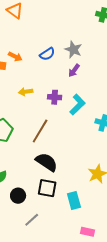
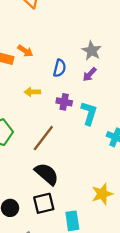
blue semicircle: (47, 54) -> (60, 68), moved, turned -49
cyan L-shape: (77, 105) -> (89, 113), turned -35
black square: (47, 188) -> (44, 203), turned -30

